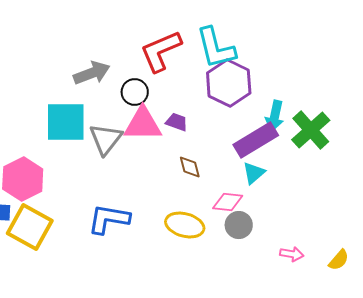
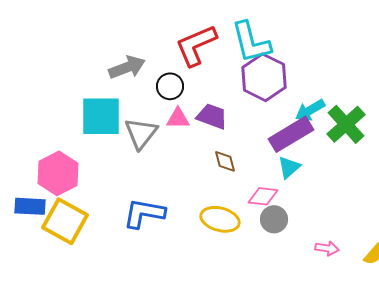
cyan arrow: (275, 116) -> (310, 110), turned 48
purple trapezoid: (177, 122) -> (212, 116), size x1.4
pink triangle: (143, 124) -> (178, 118), size x0.6

